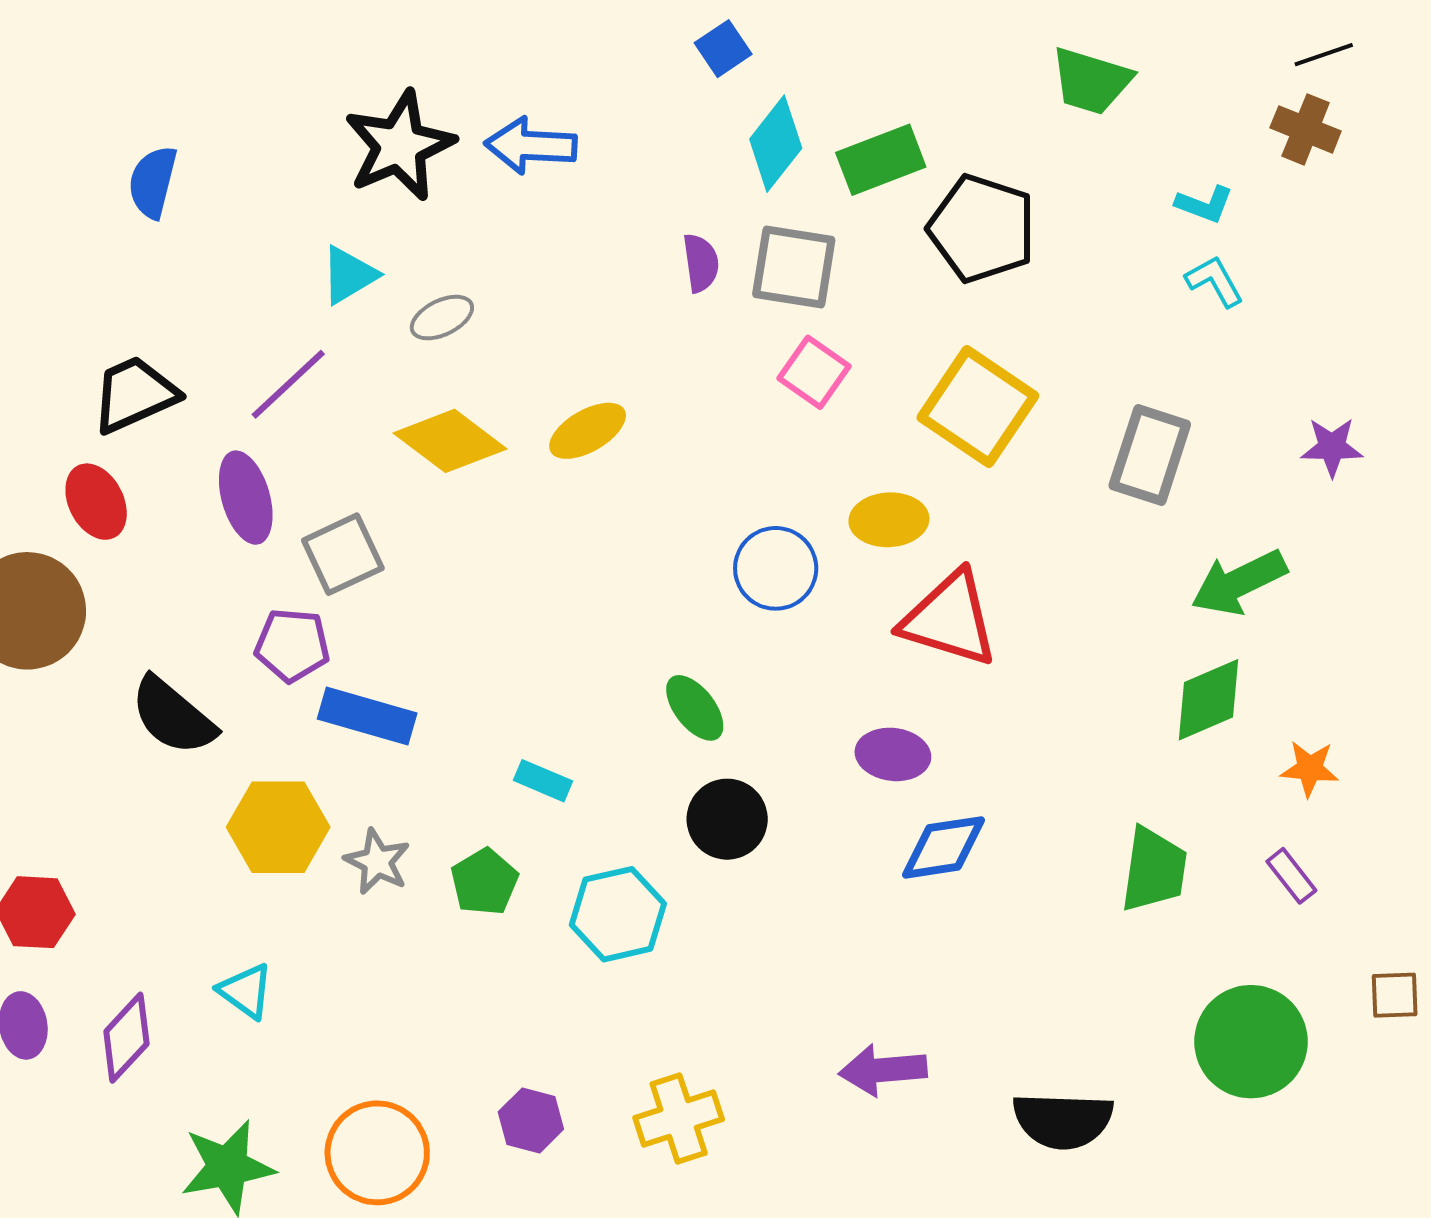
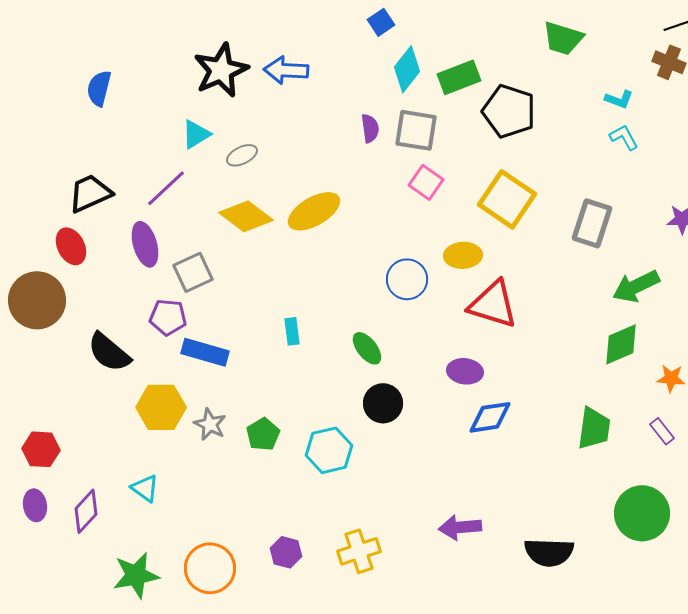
yellow ellipse: (588, 431) -> (314, 211), size x1.4
cyan rectangle: (543, 781) -> (292, 331), moved, turned 60

